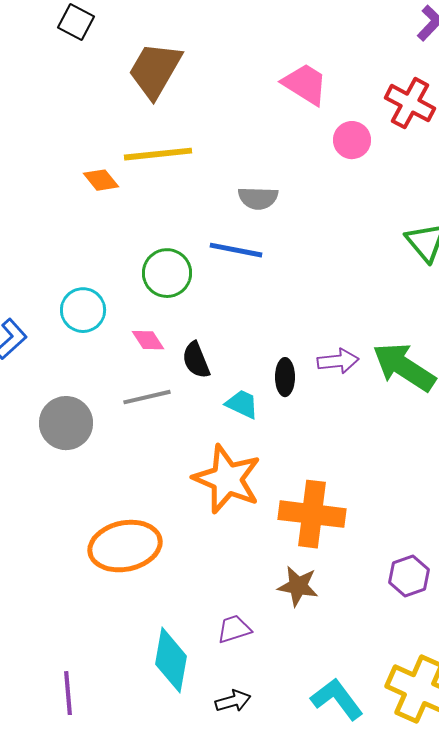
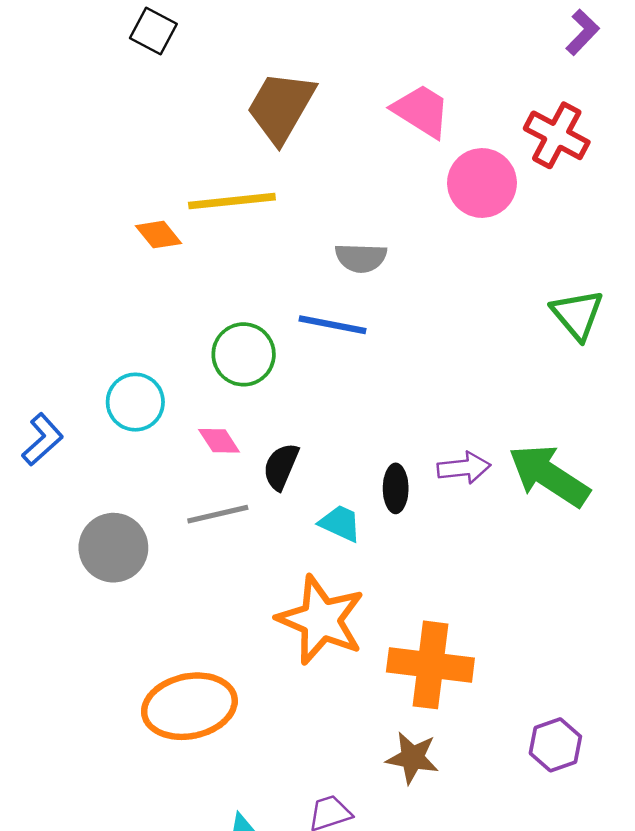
black square: (76, 22) -> (153, 31), moved
brown trapezoid: (155, 70) -> (281, 107), moved
pink circle: (352, 140) -> (482, 183), size x1.4
black semicircle: (196, 360) -> (281, 467), turned 45

